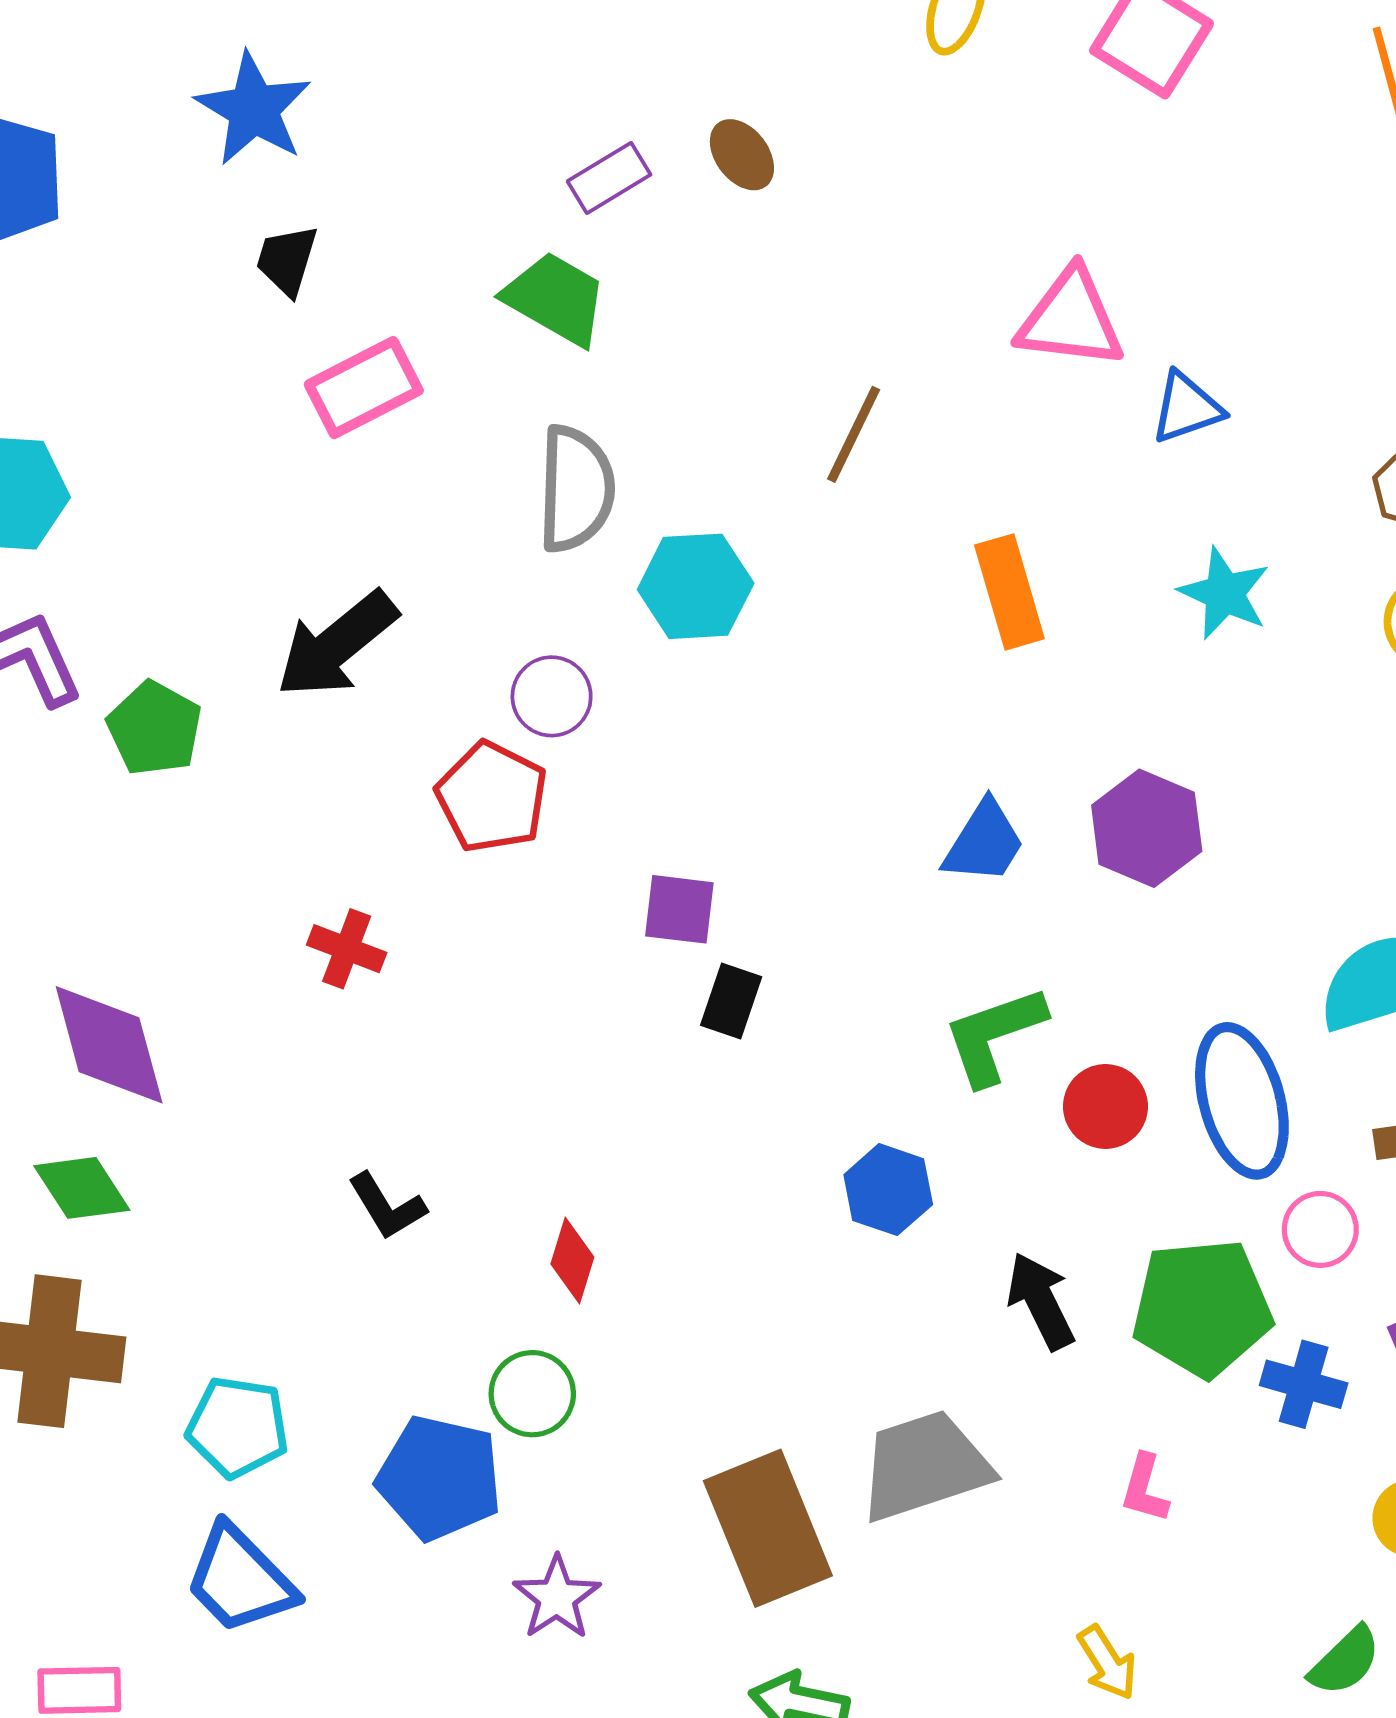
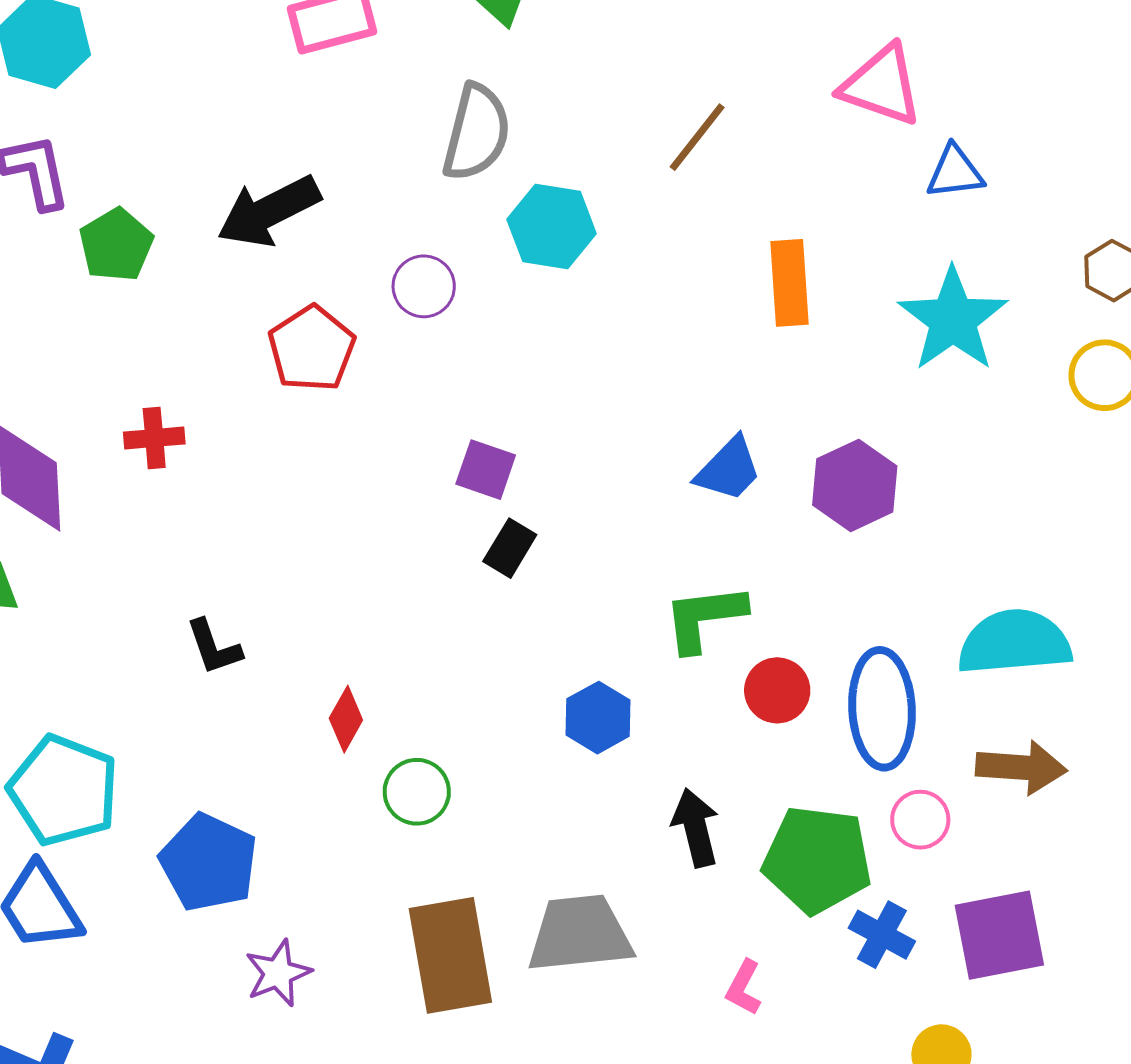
cyan star: (1224, 593) -> (953, 320), size x1.5
red pentagon: (492, 797) -> (312, 349), moved
red cross: (347, 949) -> (154, 438), moved, turned -38
green circle: (532, 1394) -> (417, 792), moved
cyan pentagon: (238, 1427) -> (63, 790), size x1.4

